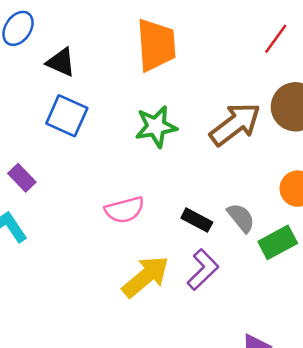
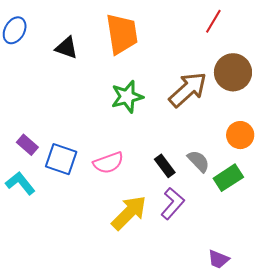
black triangle: (61, 62) -> (67, 48), moved
blue square: (67, 116) -> (61, 159), moved
black rectangle: (197, 220) -> (165, 166), turned 30

